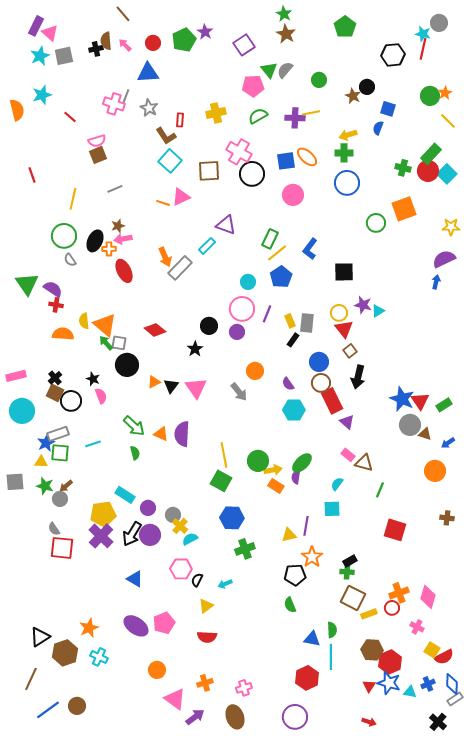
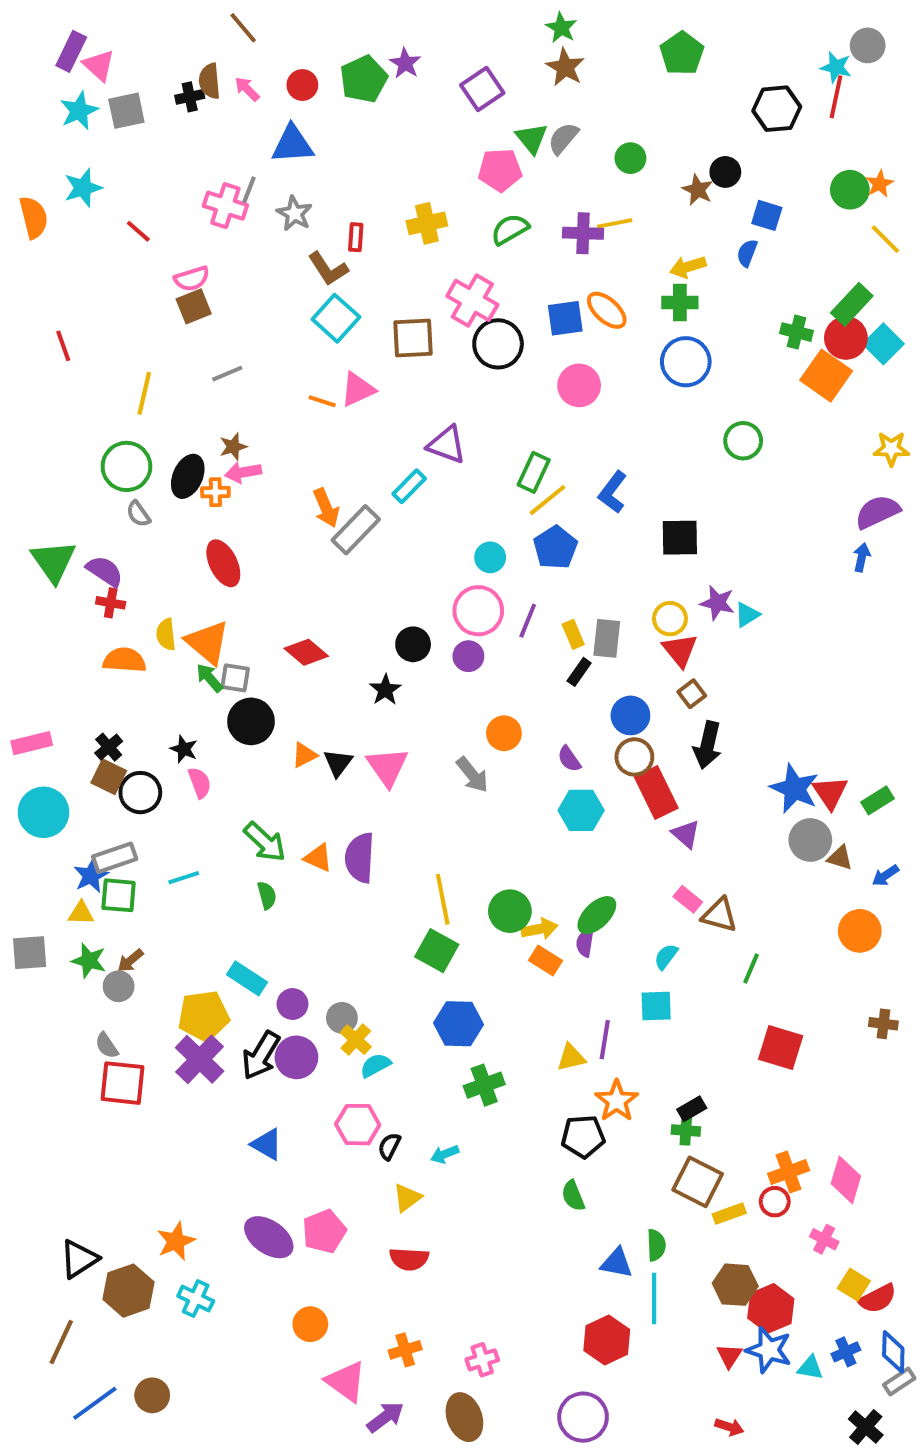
orange square: (404, 209) -> (826, 376), moved, turned -35
red ellipse: (124, 271) -> (223, 563), moved

